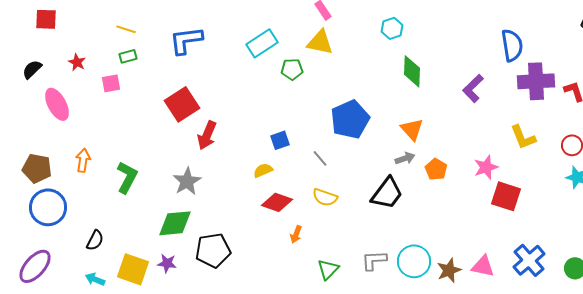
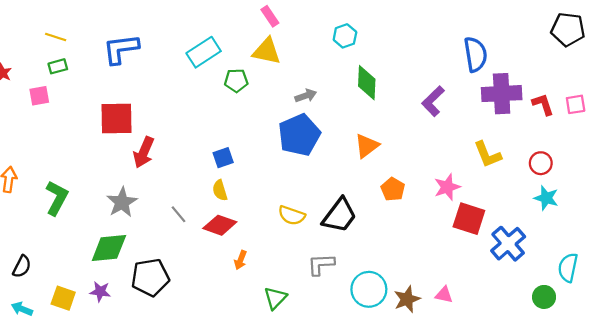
red square: (182, 104) -> (117, 119), turned 32
orange triangle: (412, 129) -> (367, 146), turned 35
gray line: (320, 158) -> (179, 214), moved
gray arrow: (405, 158) -> (306, 96), moved
yellow semicircle: (263, 170) -> (220, 190), moved, turned -84
yellow semicircle: (325, 197) -> (292, 215), moved
gray L-shape: (374, 260) -> (321, 264), moved
blue cross: (529, 260) -> (508, 244), moved
pink triangle: (483, 266) -> (444, 295), size x0.7
yellow square: (133, 269) -> (63, 298), size x0.7

